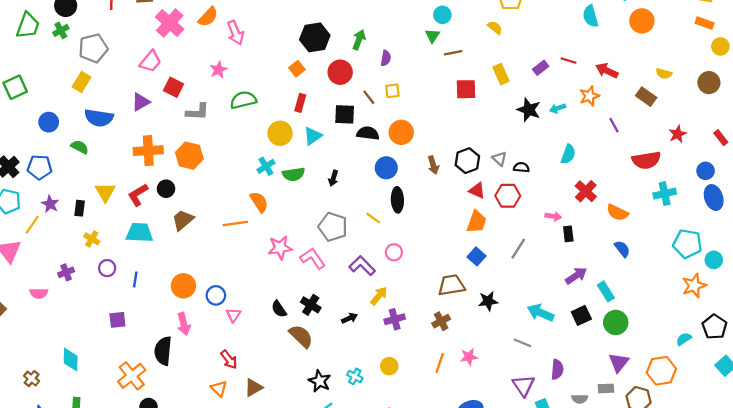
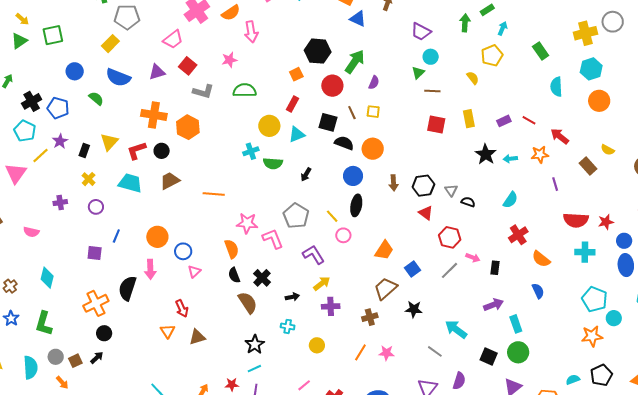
green arrow: (359, 40) -> (355, 62), size x1.4
red star: (678, 134) -> (606, 222), moved
red hexagon: (508, 196) -> (450, 237), moved
orange semicircle: (259, 202) -> (232, 249), moved
pink arrow: (553, 216) -> (473, 258), moved
orange trapezoid: (477, 222) -> (384, 250), moved
pink circle: (394, 252) -> (343, 235), moved
blue line: (135, 279) -> (116, 236), moved
brown trapezoid: (451, 285) -> (386, 289), turned -45
pink semicircle: (39, 293) -> (31, 232), moved
black square: (581, 315) -> (489, 357), moved, turned 36
cyan cross: (355, 376) -> (288, 326), moved, turned -32

